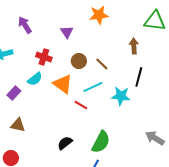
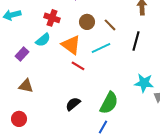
black line: (139, 77) -> (136, 41), moved
cyan star: (121, 96) -> (144, 83), moved
red line: (81, 105) -> (78, 66), moved

